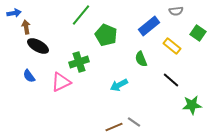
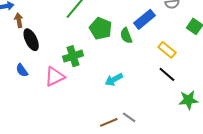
black ellipse: (38, 46) -> (31, 40), turned 35
yellow rectangle: (172, 46) -> (167, 50), moved
green semicircle: (141, 59) -> (126, 36), moved

